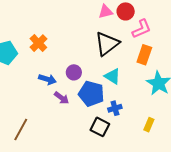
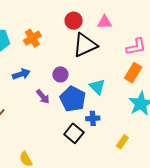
red circle: (126, 11) -> (74, 21), moved
black triangle: (107, 44) -> (85, 45), moved
blue arrow: (47, 79) -> (21, 74), moved, turned -48

